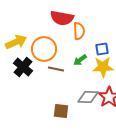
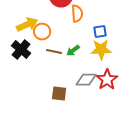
yellow arrow: (16, 42) -> (27, 25), moved
orange circle: (44, 49) -> (42, 32), size x0.7
green arrow: (80, 60) -> (73, 51), moved

